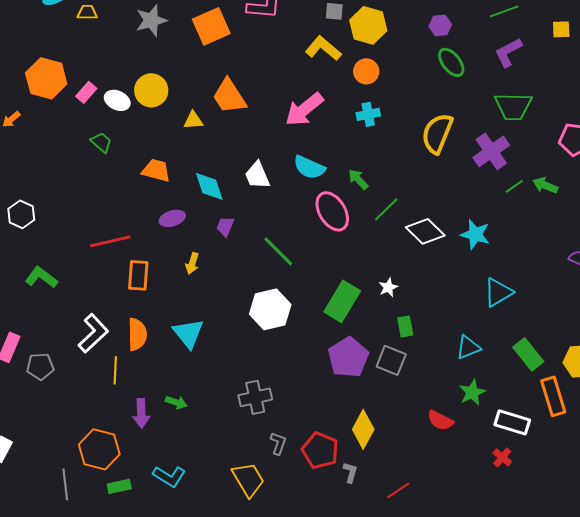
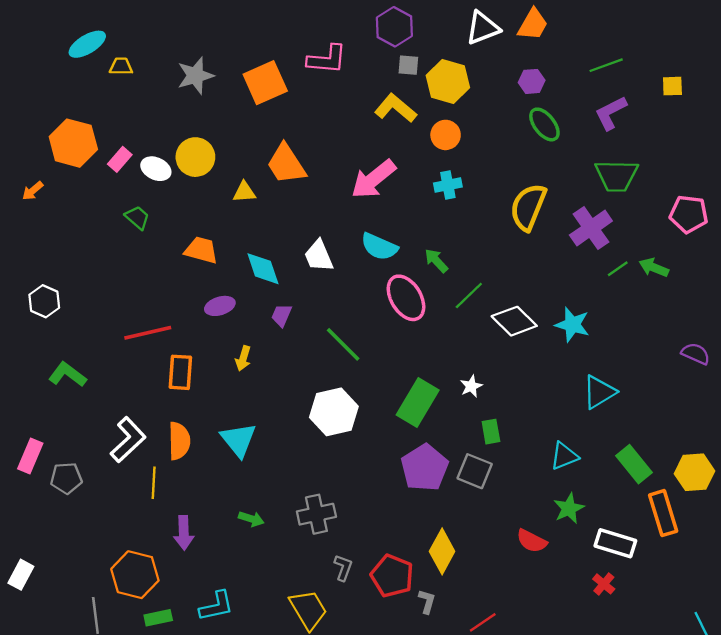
green arrow: (176, 402) -> (251, 519), moved
cyan L-shape: (169, 476) -> (216, 606), turned -44

